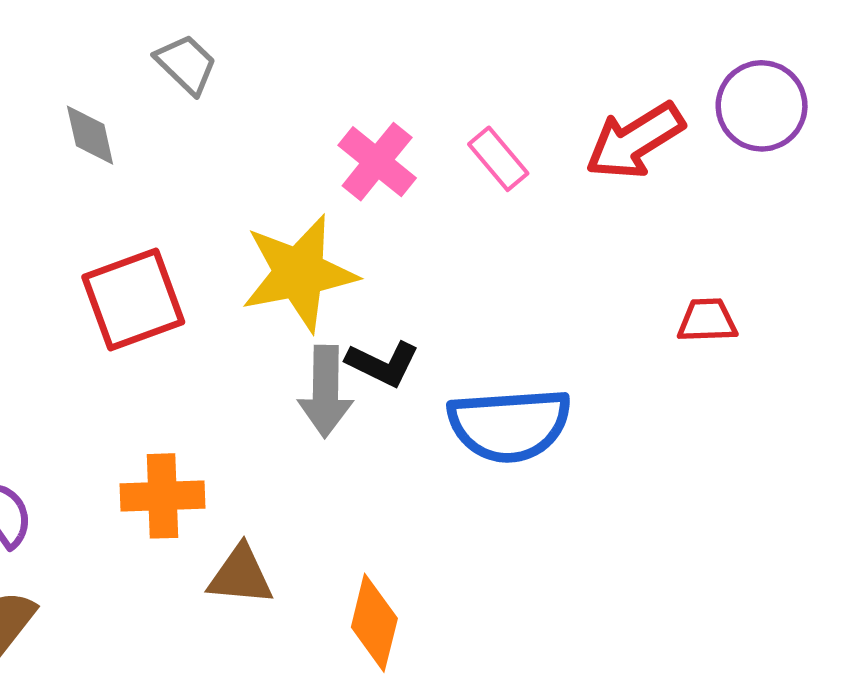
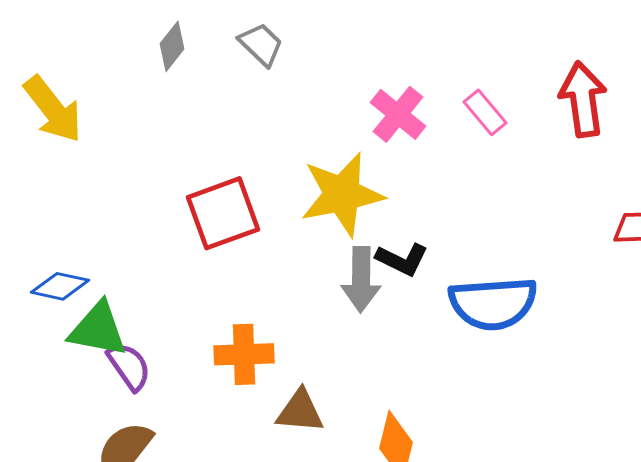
gray diamond: (90, 135) -> (172, 46), moved, turned 51
red arrow: (635, 141) -> (583, 99), turned 114

